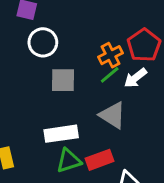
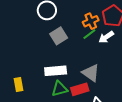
gray square: (63, 80) -> (59, 36), turned -36
gray triangle: (113, 115) -> (91, 73), moved

